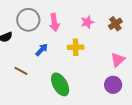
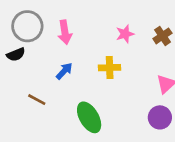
gray circle: (28, 20) -> (27, 26), moved
pink arrow: (54, 22) -> (65, 32), moved

